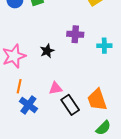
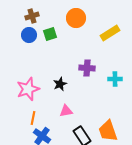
pink triangle: (55, 88) -> (66, 111), moved

